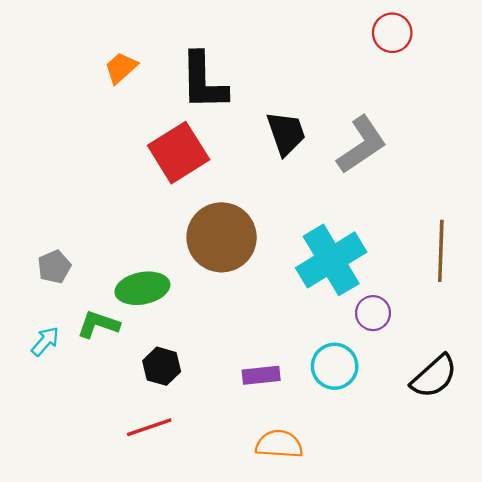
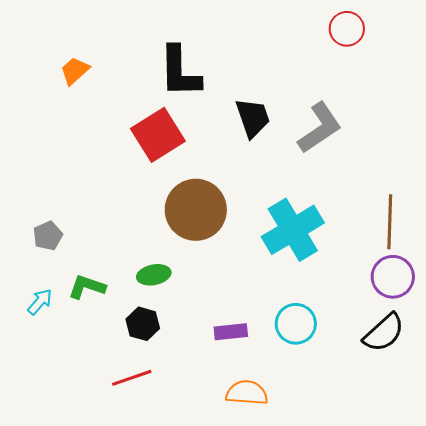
orange trapezoid: (121, 68) -> (75, 71), moved
green ellipse: (142, 288) -> (154, 275), moved, size x0.7
purple circle: (373, 313) -> (393, 277), moved, size x1.4

